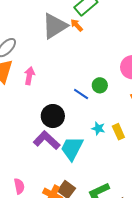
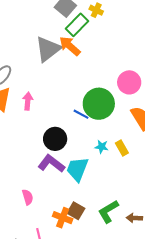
orange arrow: (77, 25) -> (70, 46), size x1.6
green circle: (100, 85) -> (99, 104), size x2.0
pink semicircle: (19, 186) -> (28, 197), moved

